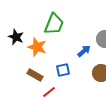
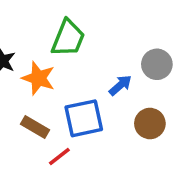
blue square: (63, 70) -> (84, 118), size x1.6

